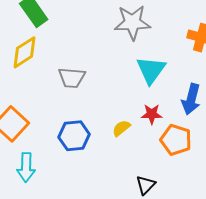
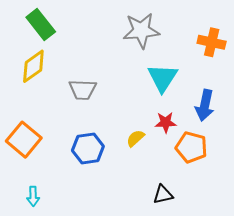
cyan arrow: (26, 167) -> (33, 196), moved, size x0.7
black triangle: (146, 185) -> (163, 195), turned 35

